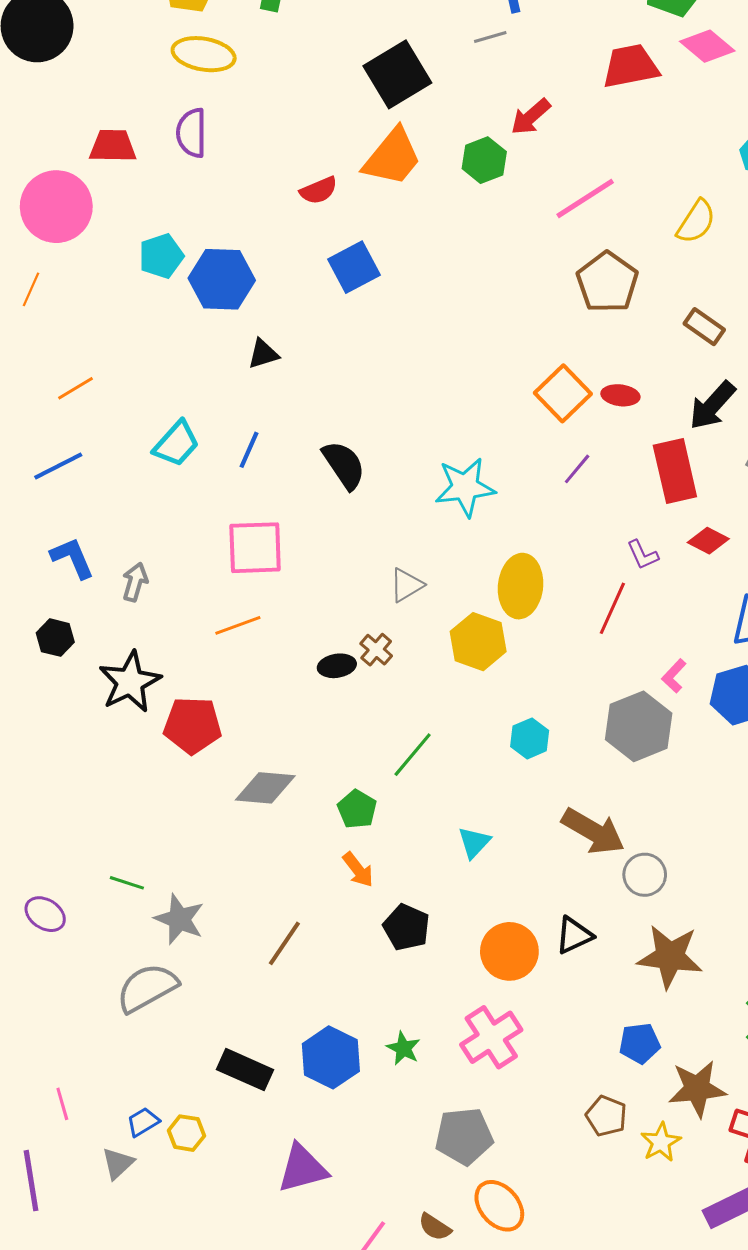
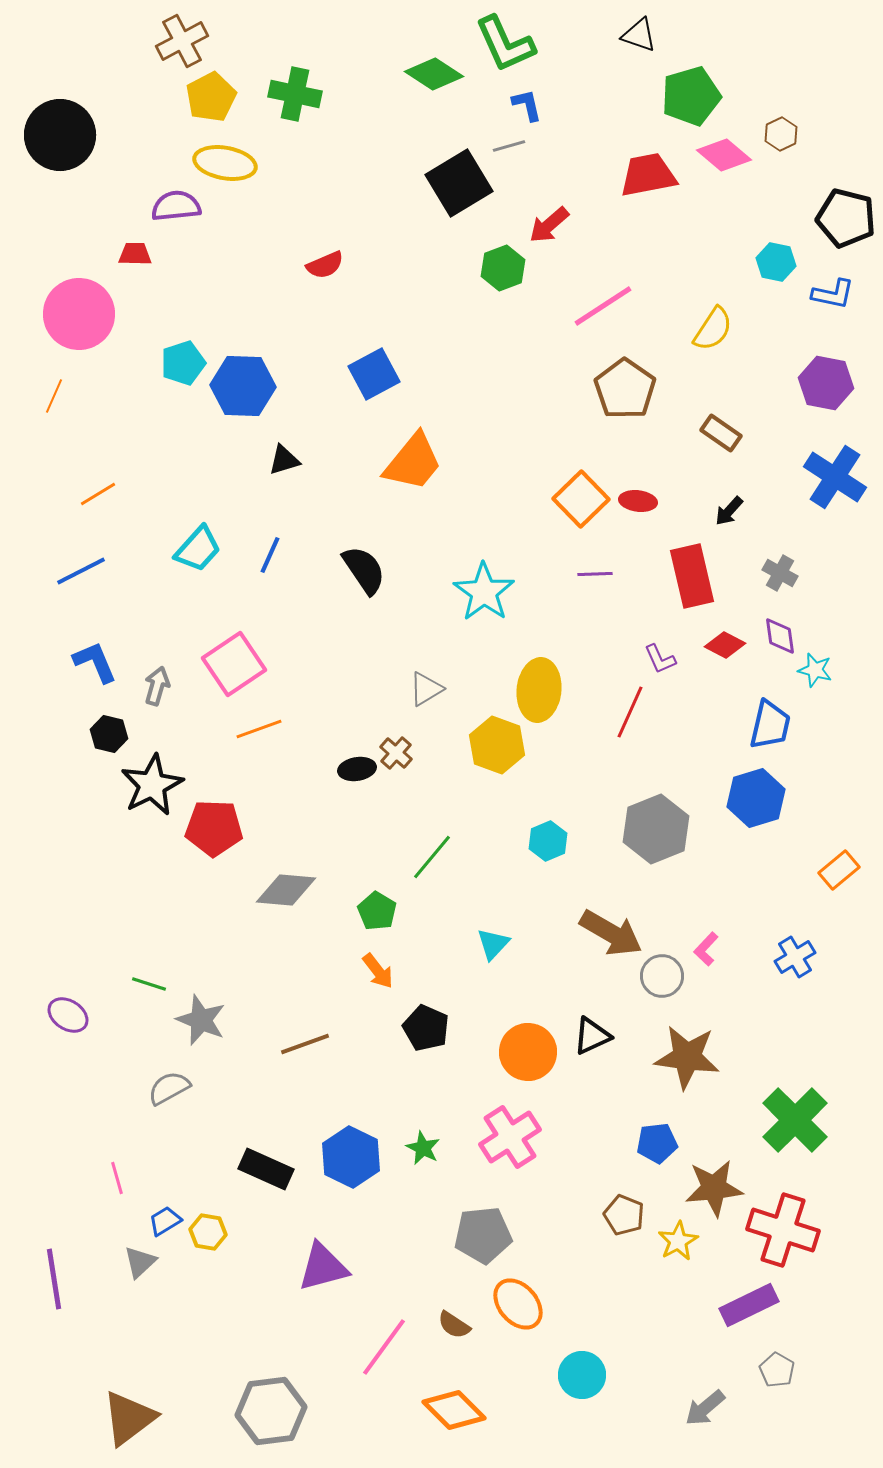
black square: (397, 74) -> (459, 183), moved
purple semicircle: (191, 133) -> (176, 206), moved, turned 84
red trapezoid: (113, 146) -> (135, 254), size x0.7
orange trapezoid: (392, 157) -> (413, 462), moved
red semicircle: (319, 190) -> (325, 265), moved
black arrow: (712, 405) -> (729, 511), size x0.6
purple line: (577, 469) -> (595, 574), turned 48
cyan star: (465, 487) -> (484, 592), turned -30
pink square: (255, 548) -> (234, 664), moved, turned -32
black hexagon: (55, 638) -> (109, 734), moved
pink L-shape: (674, 676) -> (706, 949), moved
brown line: (284, 943) -> (305, 1044), turned 36
gray semicircle: (147, 988) -> (169, 1088), size x0.7
pink line: (62, 1104) -> (117, 1178), moved

